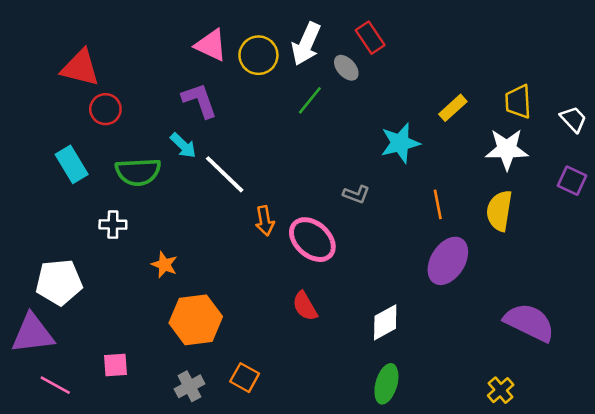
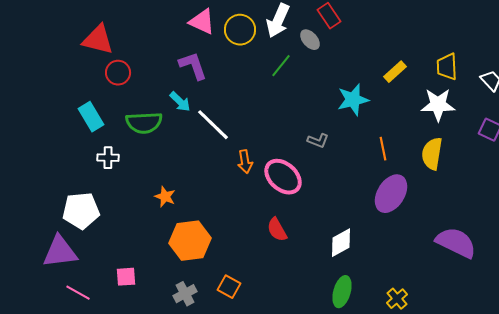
white cross: (113, 225) -> (108, 158), moved
yellow cross: (501, 390) -> (397, 299), moved

